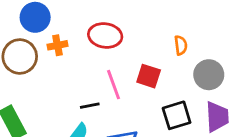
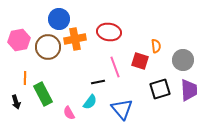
orange cross: (58, 45) -> (75, 39), size x1.5
orange semicircle: (181, 45) -> (156, 46), moved

